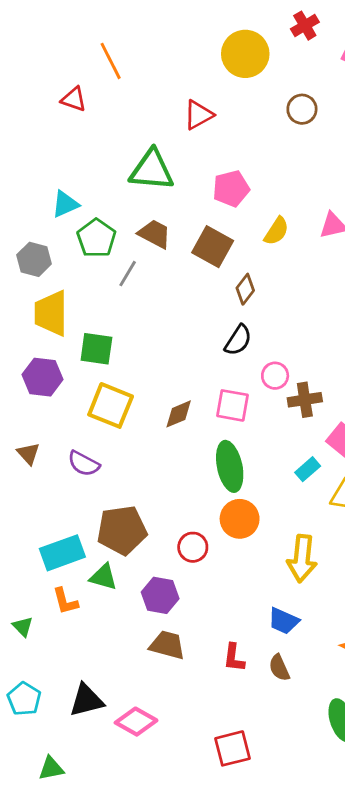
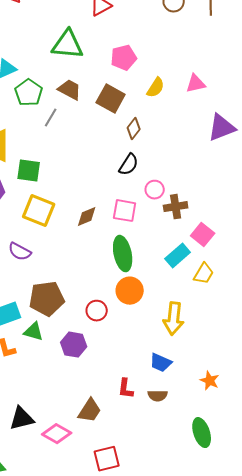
cyan rectangle: (308, 469) -> (178, 256), size x1.4
brown trapezoid: (167, 645) -> (90, 411), moved, turned 108
brown semicircle: (279, 668) -> (158, 396), turned -66
red square: (232, 748) -> (107, 459), moved

